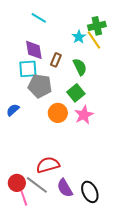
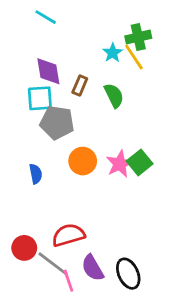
cyan line: (39, 18) -> (46, 17), moved
green square: (76, 93) -> (140, 162), moved
blue semicircle: (13, 110) -> (36, 174), moved, turned 120
red circle: (17, 183) -> (24, 248), moved
pink line: (24, 198) -> (68, 281), moved

